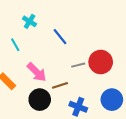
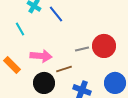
blue line: (60, 37) -> (56, 14), moved
pink arrow: (37, 72) -> (41, 56), turned -40

